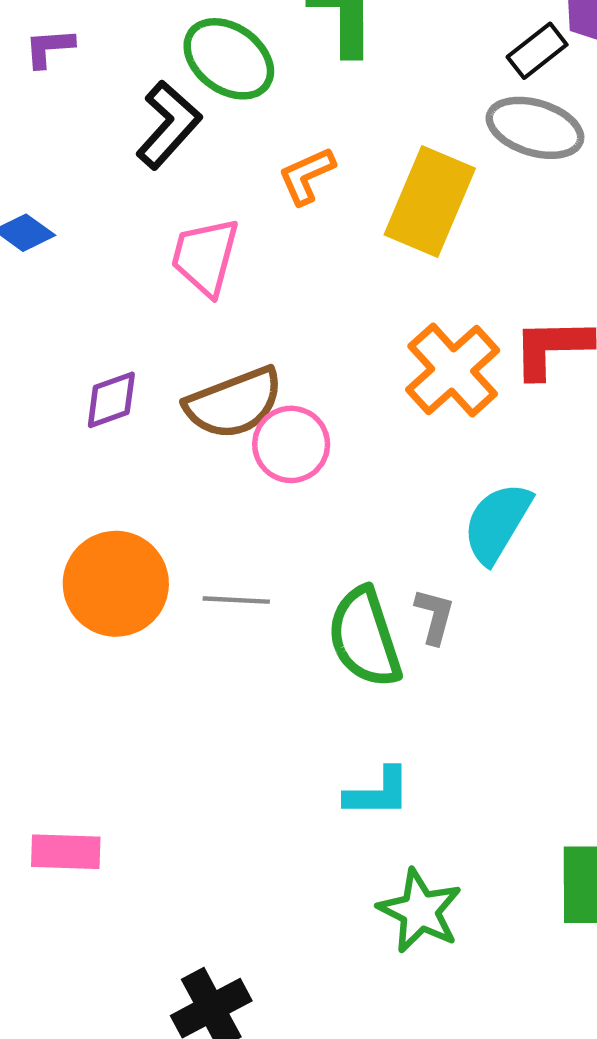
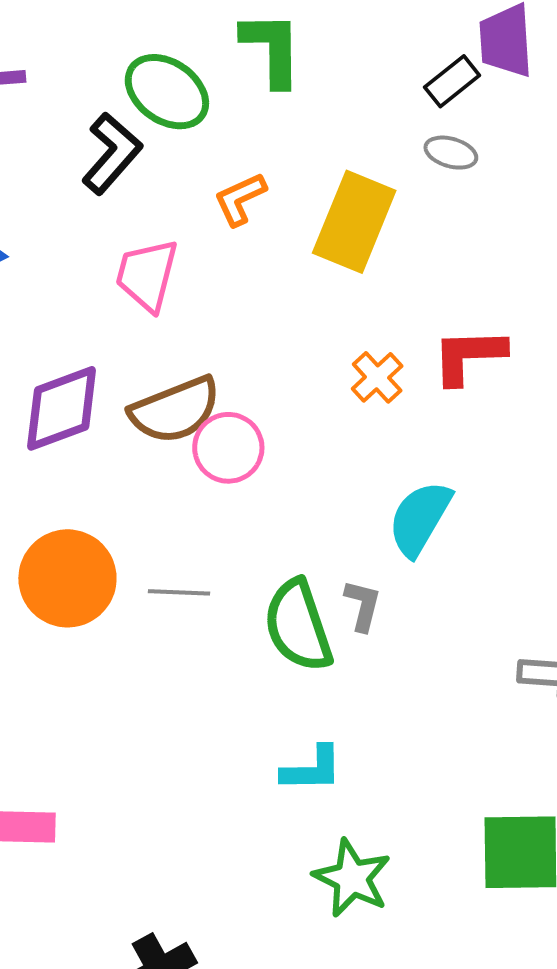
gray ellipse: (535, 128) -> (451, 153), size x0.6
orange cross: (453, 370) -> (377, 377), size x0.6
purple diamond: (111, 400) -> (62, 408), size x1.6

